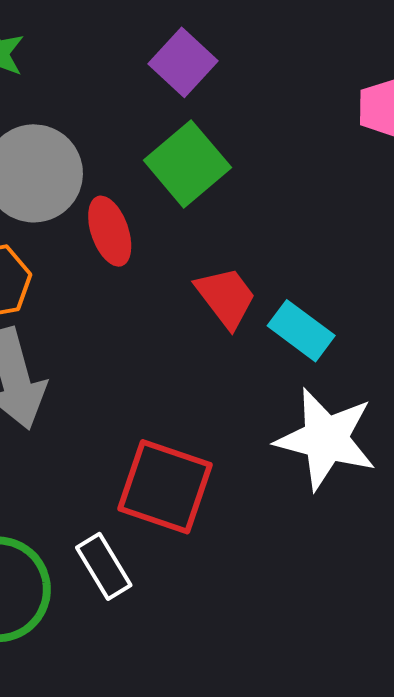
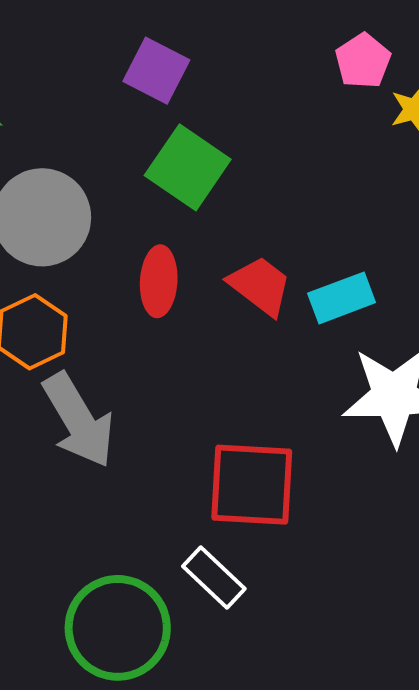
red ellipse: (110, 231) -> (159, 281), moved, turned 38
cyan rectangle: (301, 331) -> (342, 298), turned -42

